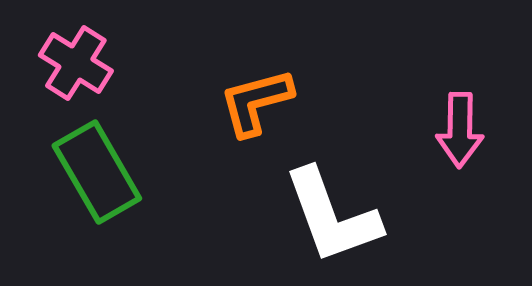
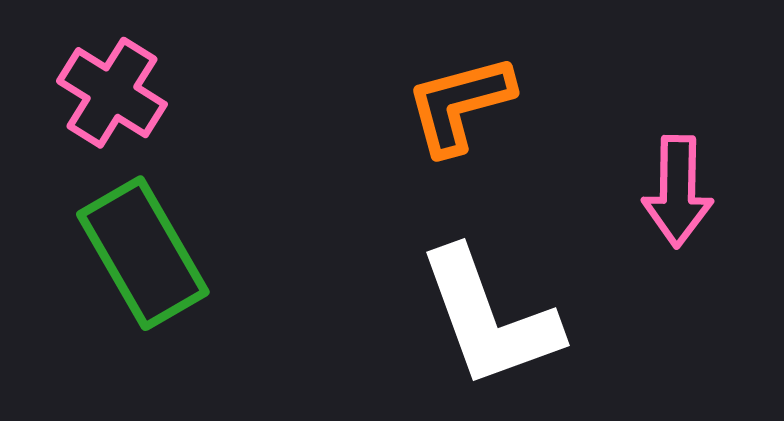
orange L-shape: (256, 102) -> (460, 104), moved

